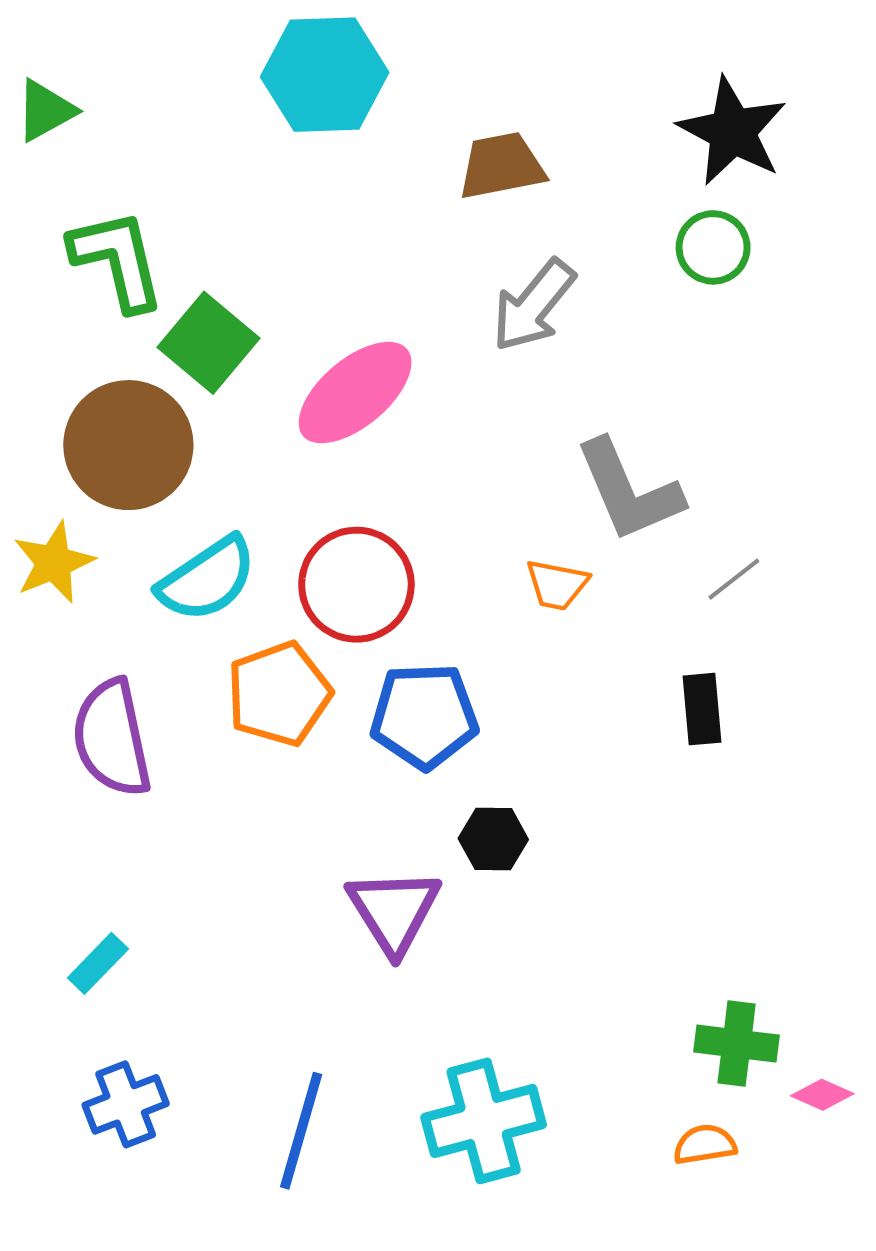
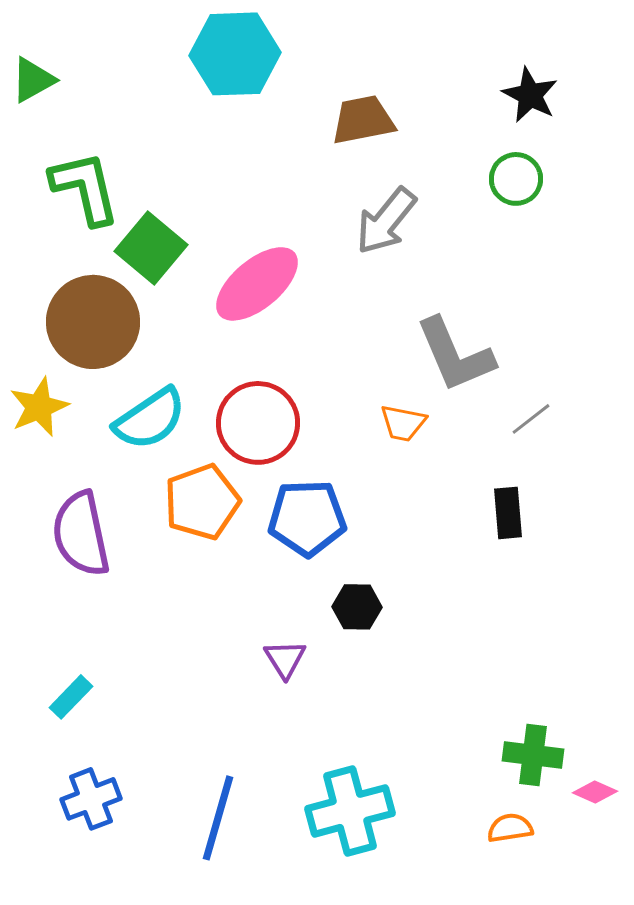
black star: (732, 131) -> (530, 95), size x0.7
purple triangle: (394, 911) -> (285, 659), size x0.6

